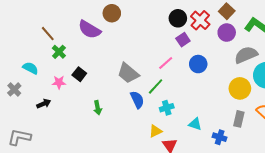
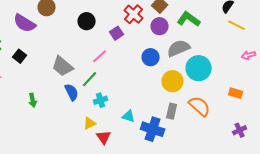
black circle: (178, 18) -> (87, 21), moved
blue circle: (198, 64) -> (151, 57), moved
black square: (79, 74) -> (20, 56), moved
blue cross: (220, 137) -> (153, 129), size x1.6

